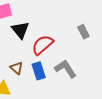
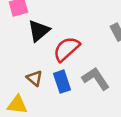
black triangle: (20, 30) -> (39, 31), turned 30

